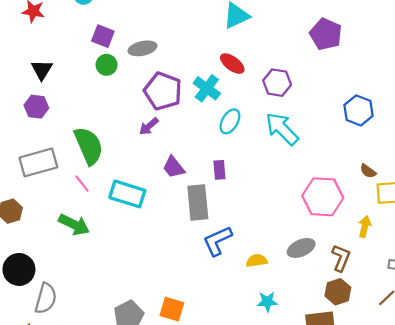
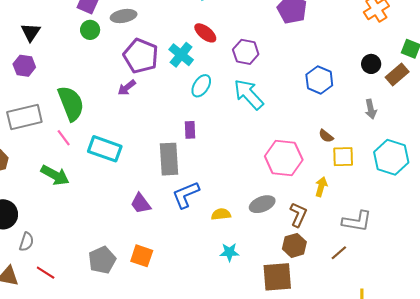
purple trapezoid: (174, 167) -> (141, 204), moved
gray semicircle: (46, 298) -> (26, 242), size x0.7

